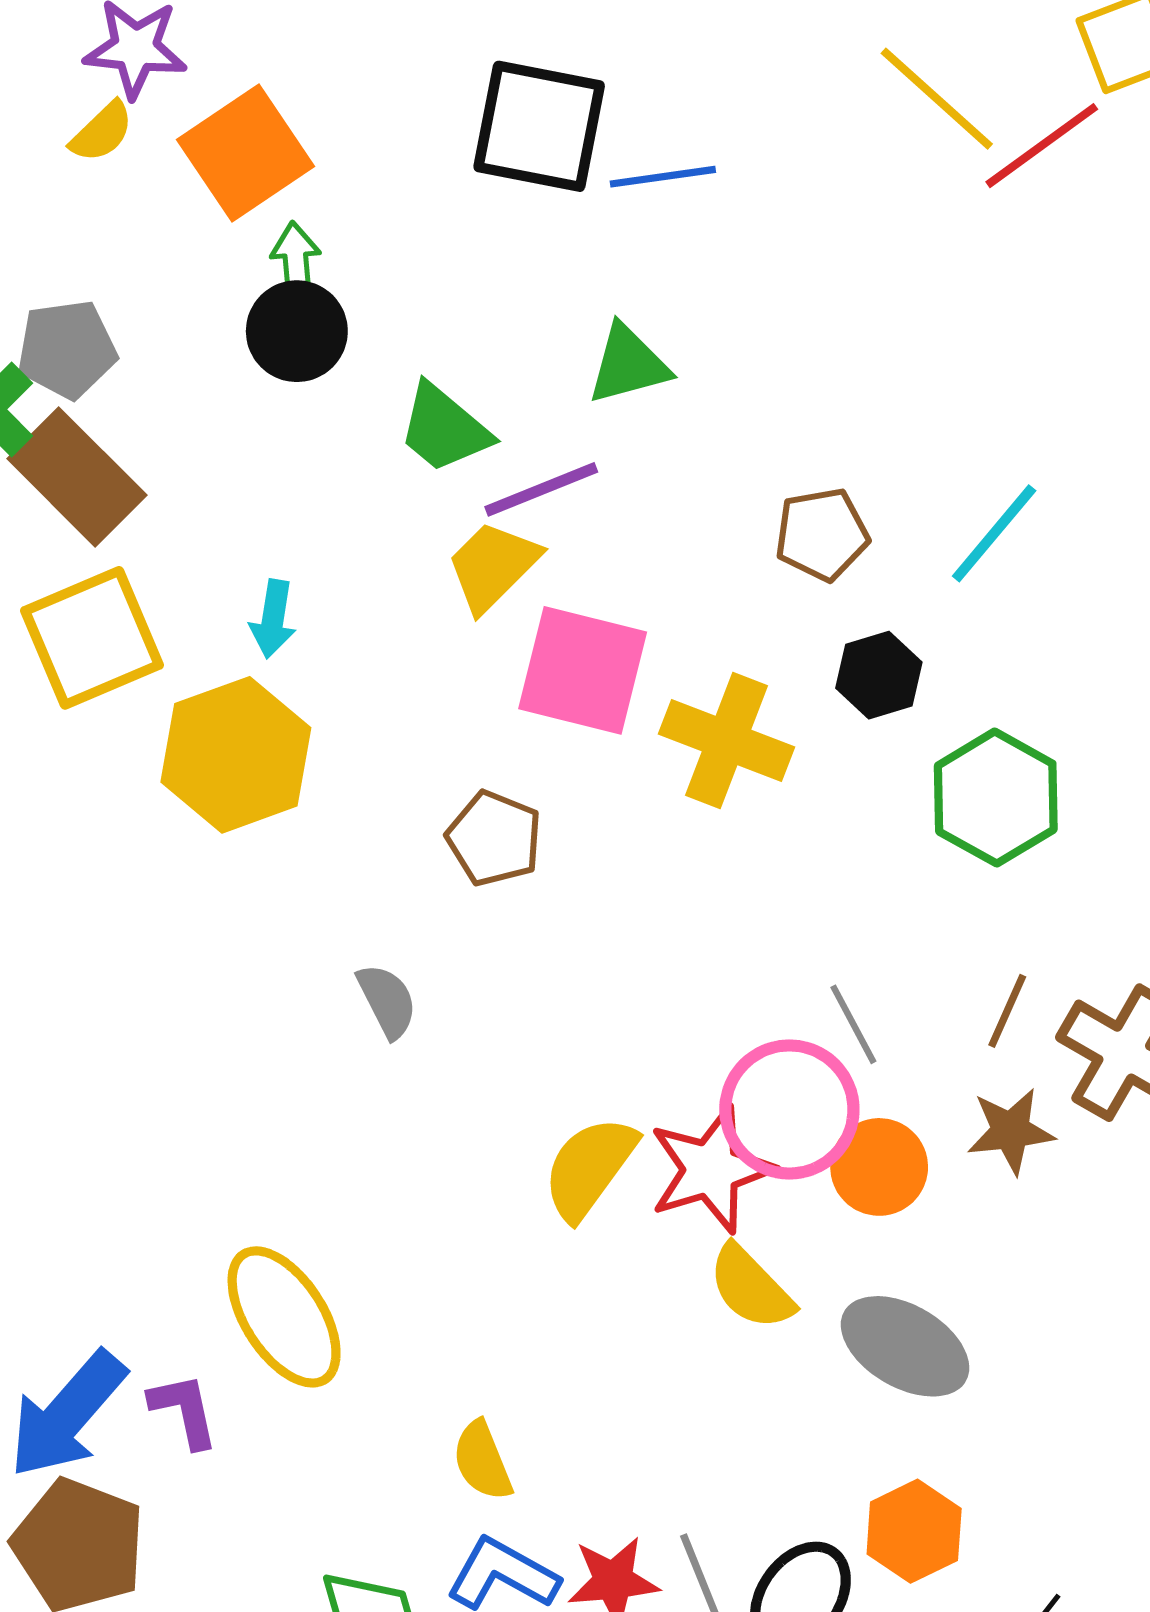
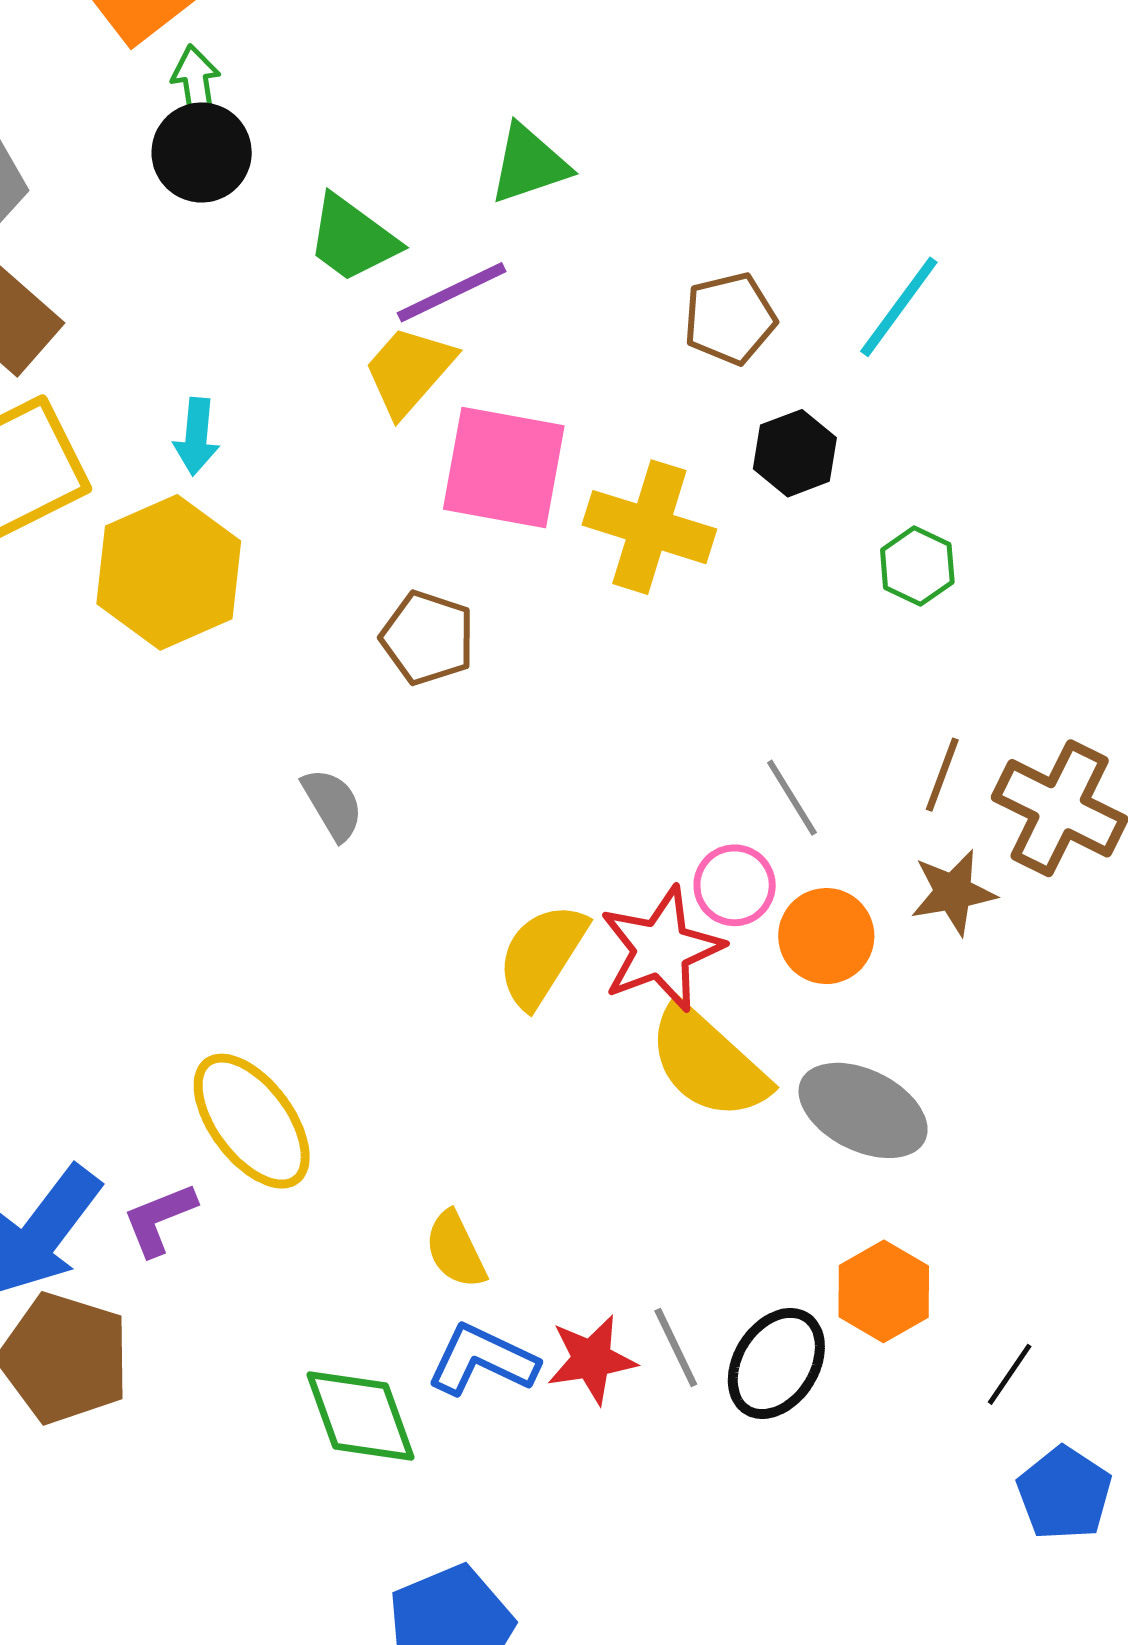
green hexagon: (996, 798) -> (917, 566), size x0.6
pink circle: (789, 1109) -> (735, 885), size x0.6
yellow semicircle: (751, 1287) -> (708, 1062), size x1.4
purple L-shape: (184, 1410) -> (159, 1219), turned -96

